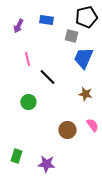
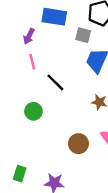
blue rectangle: (46, 20) -> (54, 17), size x1.5
purple arrow: (18, 26) -> (29, 36), moved

